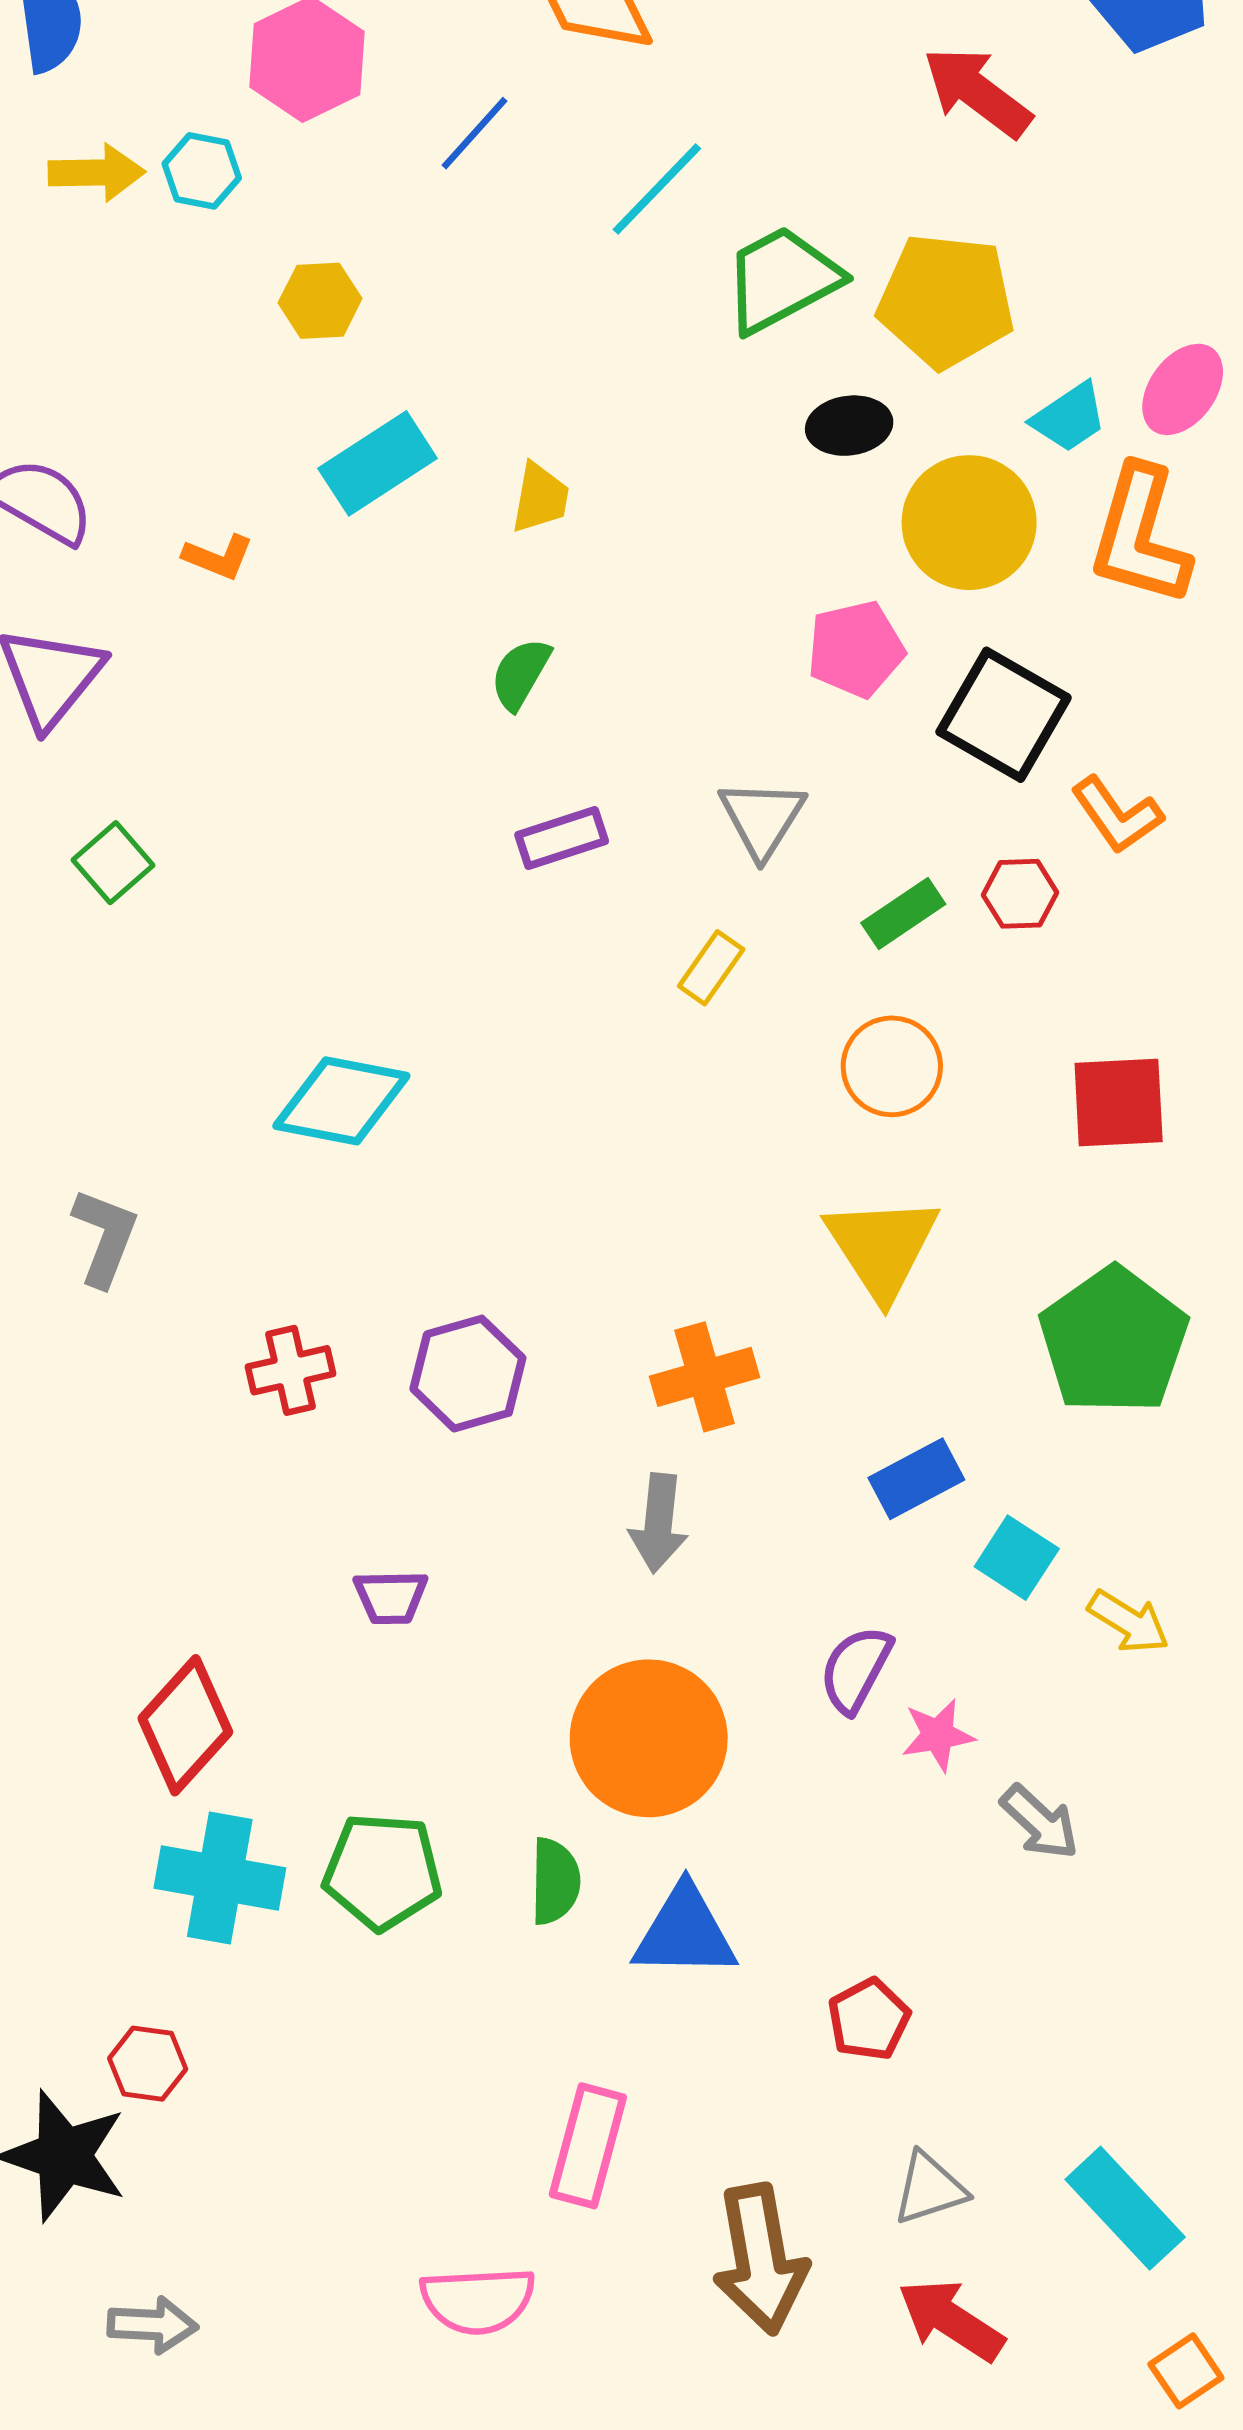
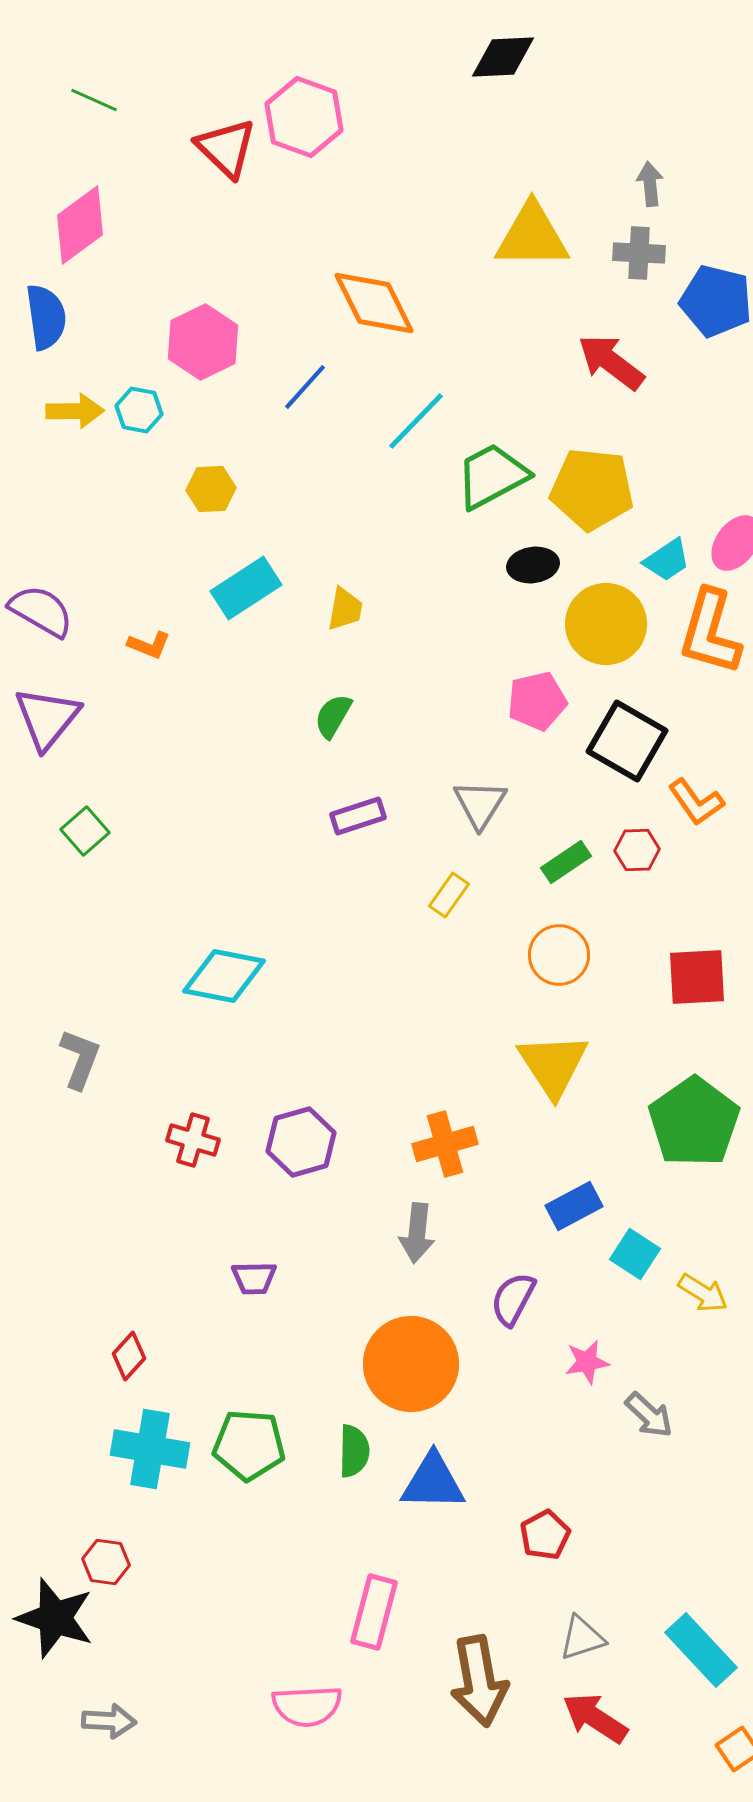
red cross: (290, 1370) -> (193, 1140), turned 30
purple semicircle: (856, 1669) -> (513, 1299), moved
red diamond: (185, 1725) -> (129, 1356), size x0.6

